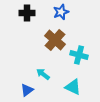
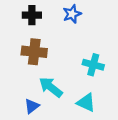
brown cross: (55, 40) -> (34, 52), moved, turned -35
cyan arrow: (43, 74) -> (51, 87), size x1.5

